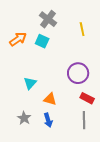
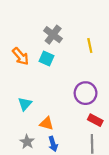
orange arrow: (18, 39) -> (21, 56), turned 84
cyan triangle: (30, 83) -> (25, 104), moved
orange triangle: (50, 99) -> (47, 123), moved

